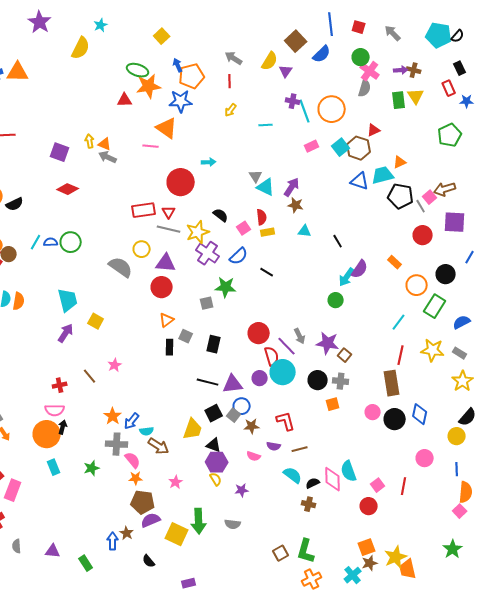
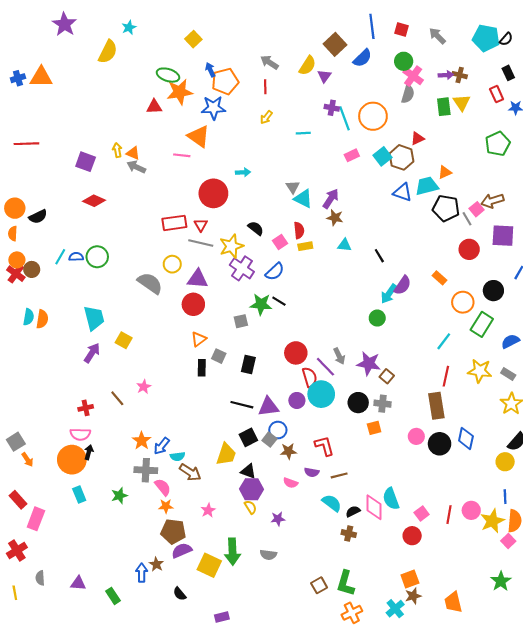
black line: (267, 272) -> (279, 301), moved
pink circle: (425, 458) -> (471, 510), moved
yellow star: (396, 557) -> (492, 521), moved

